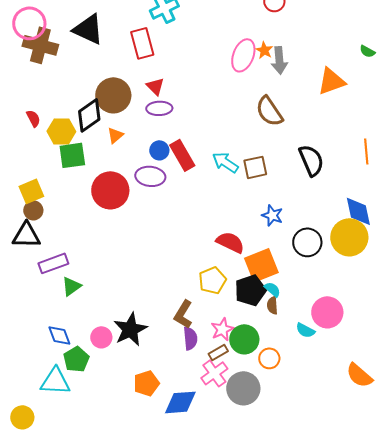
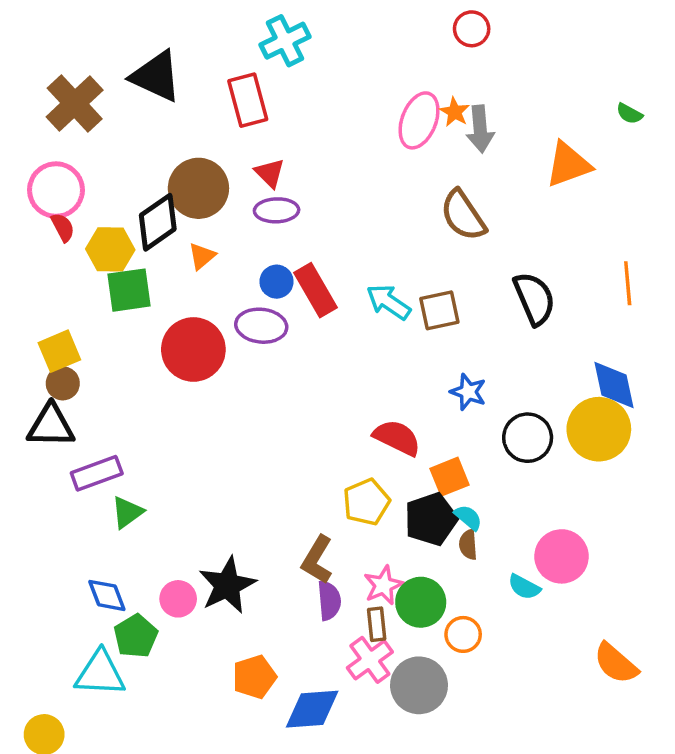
pink circle: (29, 23) -> (56, 190), moved
brown cross: (40, 45) -> (75, 103), turned 32
orange square: (261, 265) -> (450, 477), size x0.7
brown rectangle: (218, 352) -> (377, 624), turned -66

